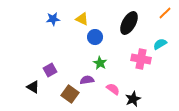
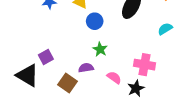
pink cross: (141, 59) -> (145, 65), moved
black triangle: (33, 87) -> (27, 75), size x1.6

